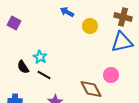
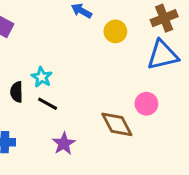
brown cross: (123, 17) -> (164, 18), turned -36
black semicircle: (23, 67) -> (17, 92), turned 32

